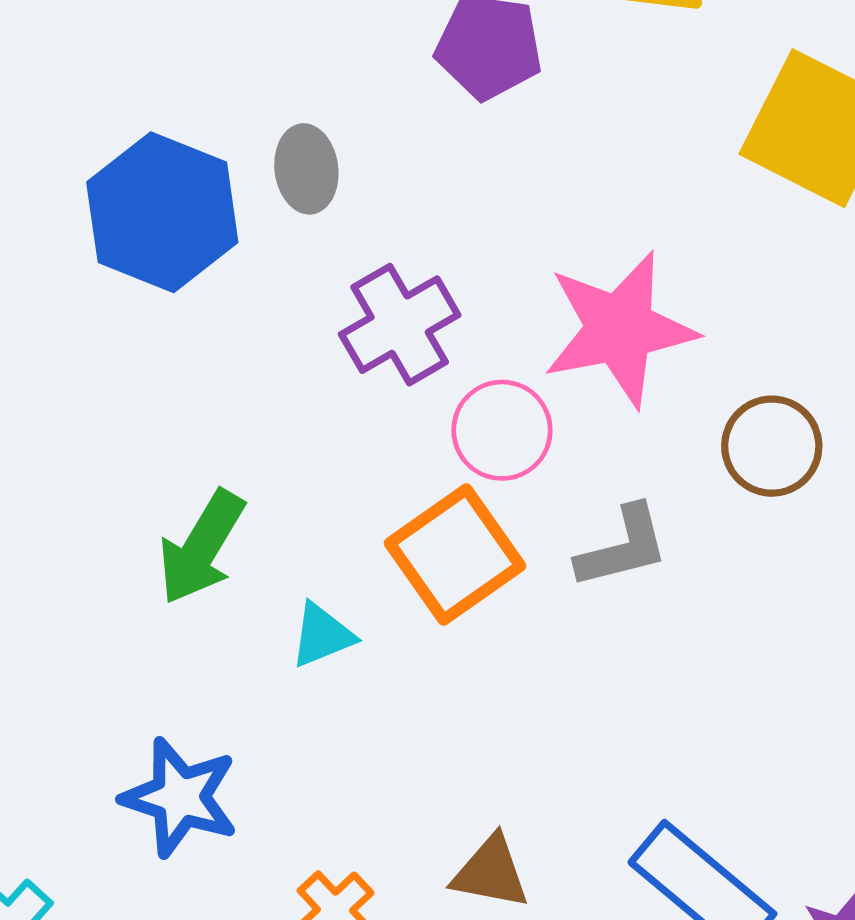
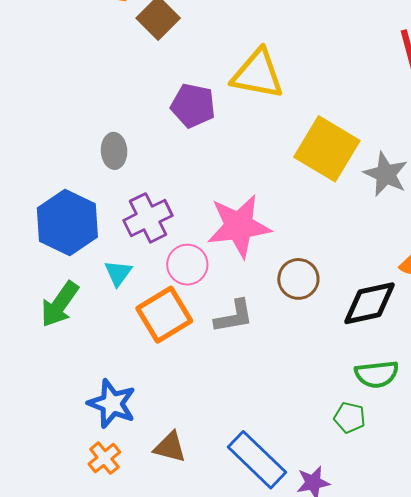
blue hexagon: (162, 212) -> (67, 223), moved
cyan triangle: (322, 635) -> (118, 273), moved, turned -36
blue star: (180, 797) -> (112, 404), moved

